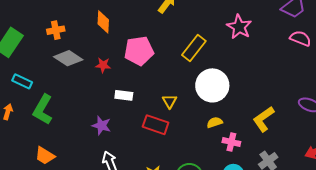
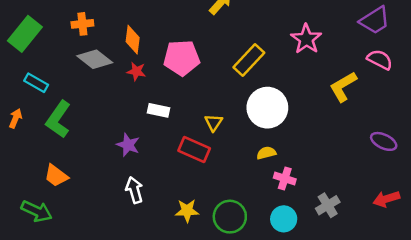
orange diamond: (103, 22) -> (133, 40), moved
yellow L-shape: (263, 119) -> (343, 87), moved

